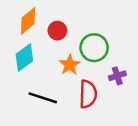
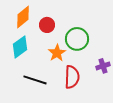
purple cross: (117, 76) -> (103, 66), moved

